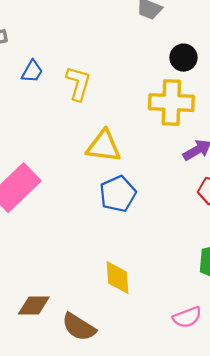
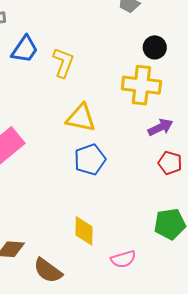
blue trapezoid: (32, 71) -> (25, 49), size x1.4
pink semicircle: (187, 317) -> (123, 259), moved

